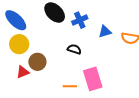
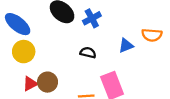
blue triangle: (105, 32) -> (126, 46), moved
brown circle: (37, 62) -> (48, 82), moved

